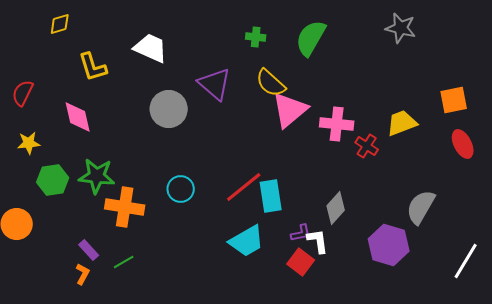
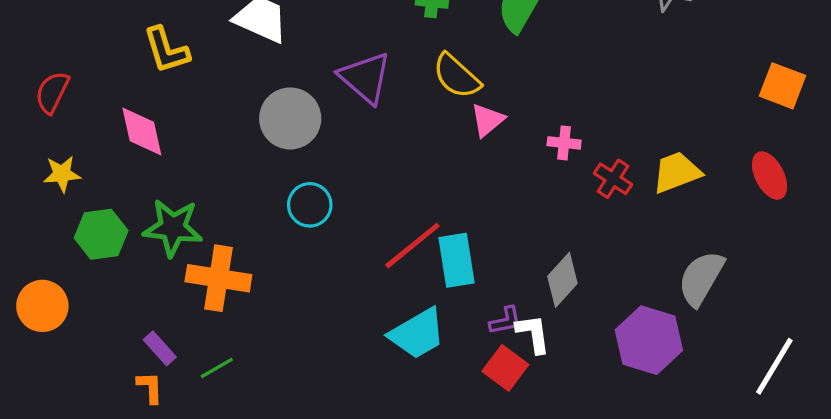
orange square: (454, 100) -> (783, 86), moved, turned 32
pink triangle: (290, 110) -> (487, 120), size x0.6
yellow trapezoid: (402, 123) -> (677, 172), moved
pink cross: (337, 124) -> (564, 143), size x0.6
cyan circle: (181, 189) -> (310, 205), moved
orange L-shape: (83, 274) -> (150, 387), turned -30

